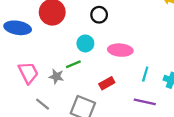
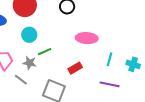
cyan circle: (85, 43) -> (29, 35), moved
gray line: (43, 104) -> (21, 80), moved

